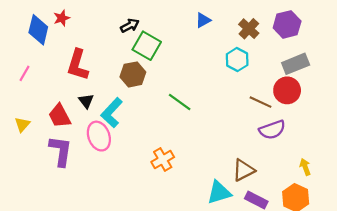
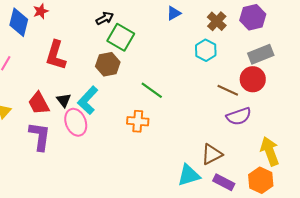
black triangle: (86, 101) -> (64, 100), moved
orange cross: (163, 159) -> (138, 121), moved, turned 35
yellow arrow: (305, 167) -> (270, 151), size x1.8

